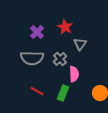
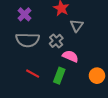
purple cross: (37, 32) -> (24, 14), moved
pink semicircle: (74, 74) -> (70, 56), turned -63

